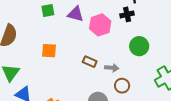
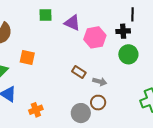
green circle: (139, 46) -> (128, 54), moved
orange square: (49, 51) -> (27, 58), moved
brown circle: (122, 86) -> (98, 103), moved

